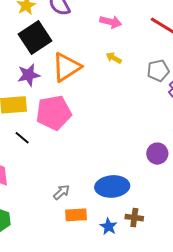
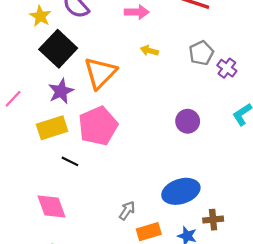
purple circle: (157, 154) -> (188, 121), moved

